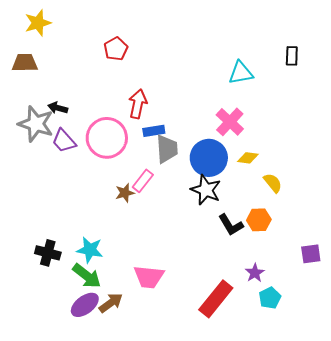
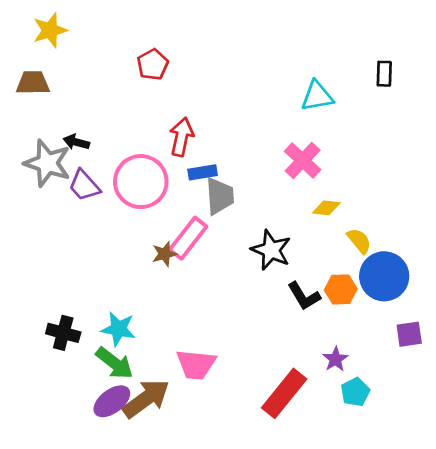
blue circle: (209, 158) -> (384, 276), moved
pink rectangle: (143, 181) -> (188, 238), size x1.4
brown arrow: (111, 303) -> (146, 399), size x1.5

